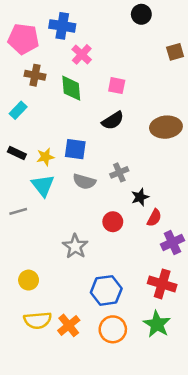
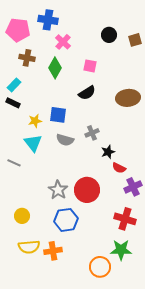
black circle: (141, 14) -> (109, 35), moved
green diamond: (71, 88) -> (55, 68), turned 35
black rectangle: (17, 153) -> (13, 103), moved
gray line: (18, 211) -> (14, 163), turned 40
red semicircle: (154, 218) -> (119, 168), turned 88
red circle: (113, 222) -> (87, 190), moved, size x1.6
blue hexagon: (106, 290) -> (66, 220), moved
green star: (157, 324) -> (121, 250), turned -30
orange cross: (69, 325) -> (53, 251), turned 30
orange circle: (113, 329) -> (100, 267), moved

